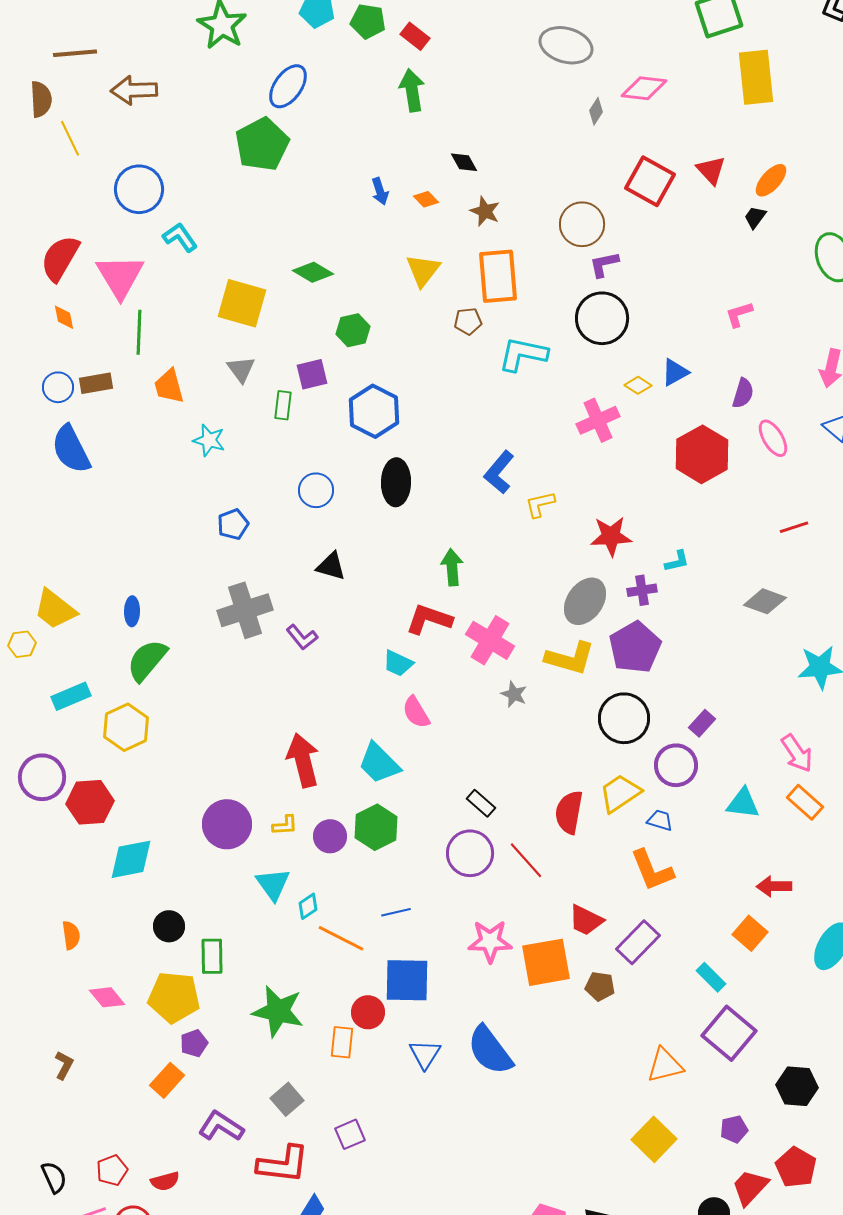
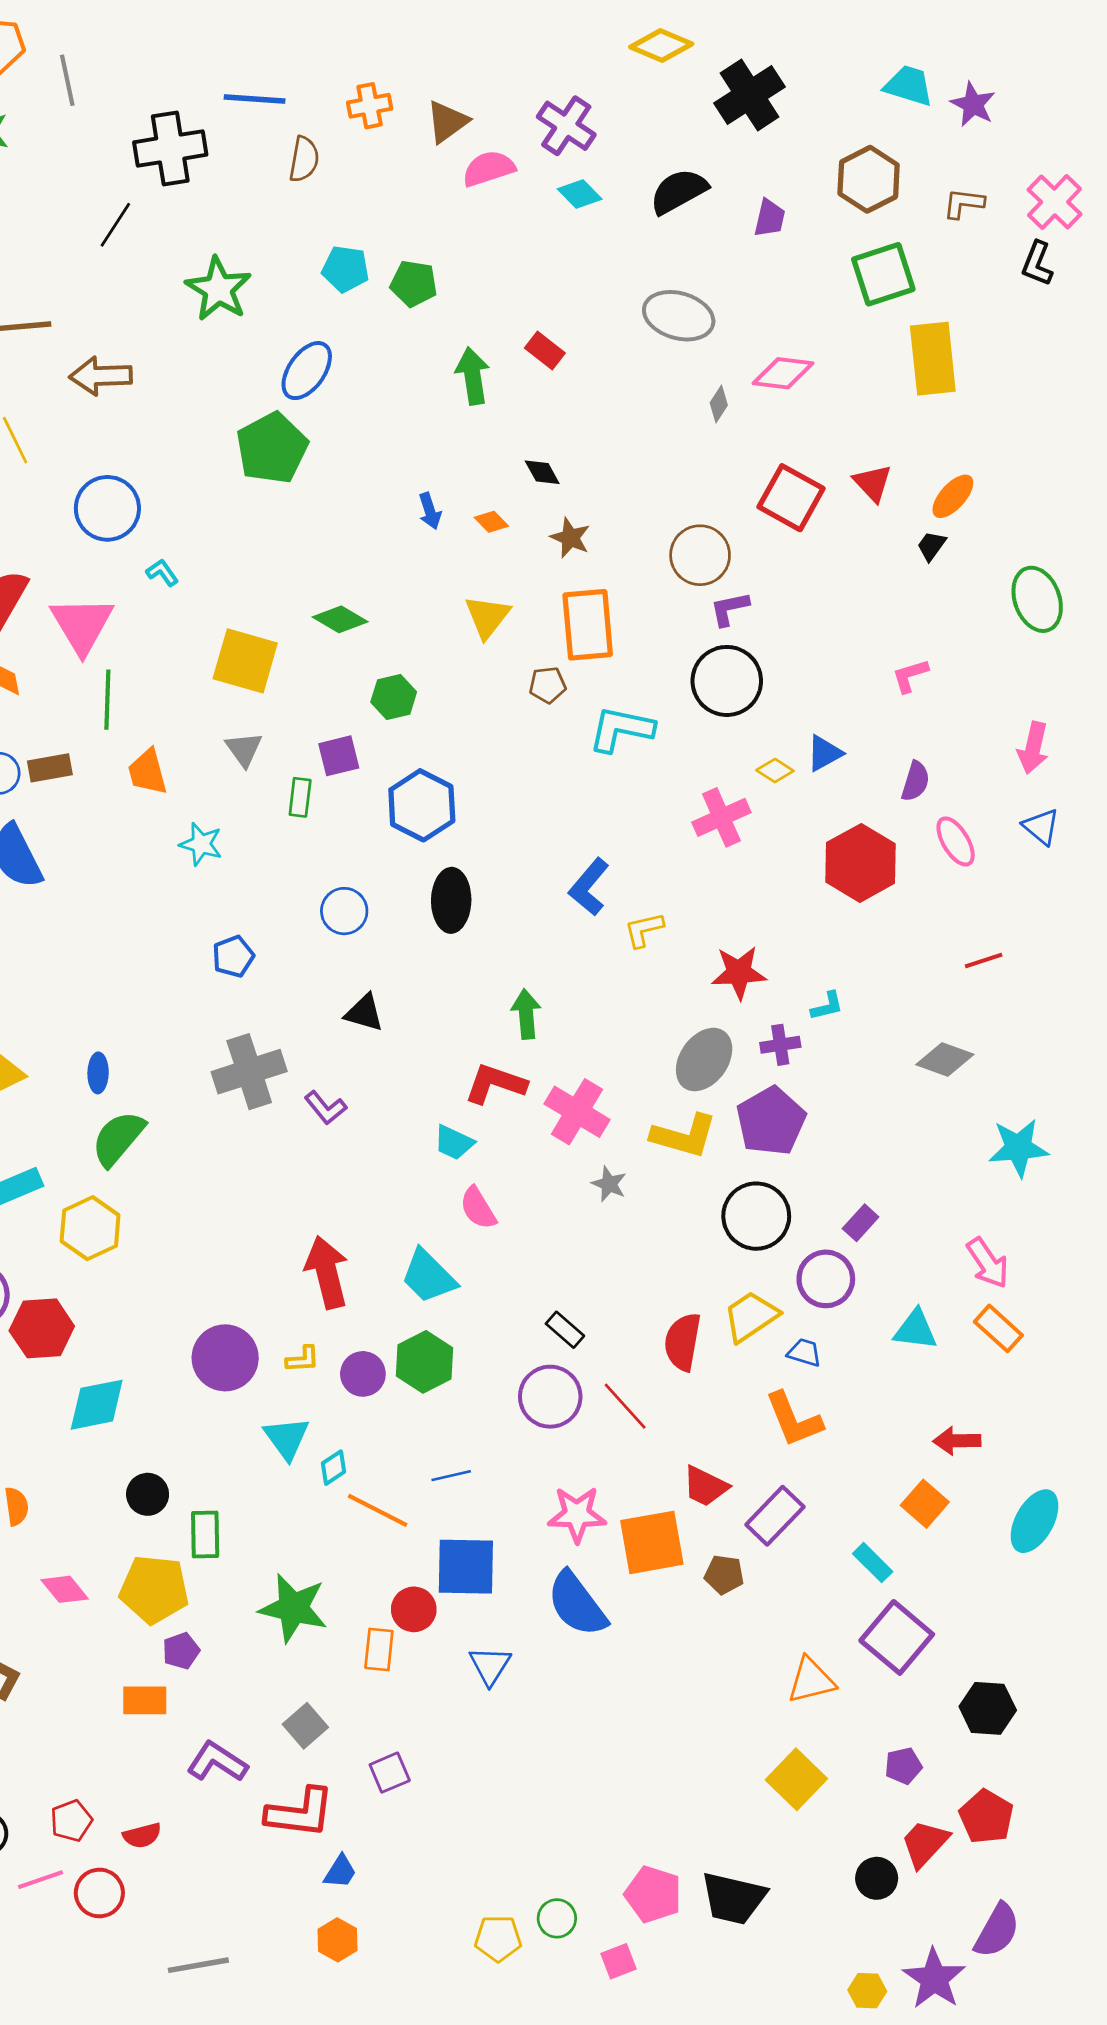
red rectangle: (415, 36) -> (545, 351), moved
cyan L-shape: (180, 237) -> (162, 573), size x0.7
blue semicircle: (490, 1050) -> (577, 1604), moved
orange rectangle: (167, 1080) -> (145, 1700), turned 48

